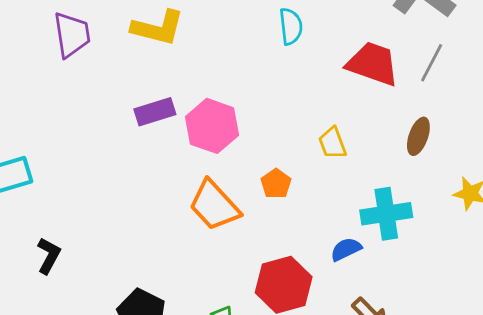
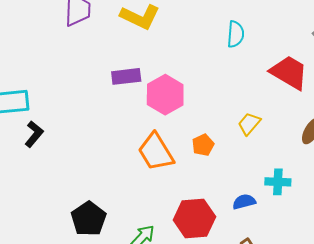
yellow trapezoid: (332, 143) -> (249, 124), turned 50
cyan cross: (386, 214) -> (278, 182), size x0.7
black L-shape: (49, 256) -> (34, 134), moved

